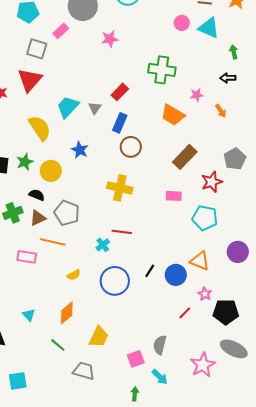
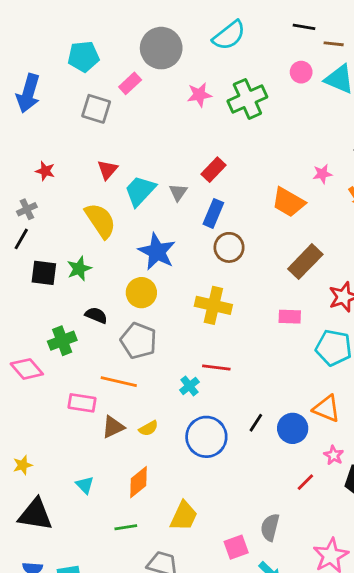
green cross: (162, 70) -> (247, 99), moved, turned -32
red triangle: (30, 80) -> (107, 170), moved, size x0.6
blue star: (80, 150) -> (157, 252), size x1.5
yellow circle: (51, 171) -> (141, 293), moved
brown triangle: (38, 218) -> (113, 427), moved
green line: (58, 345) -> (126, 527), turned -49

